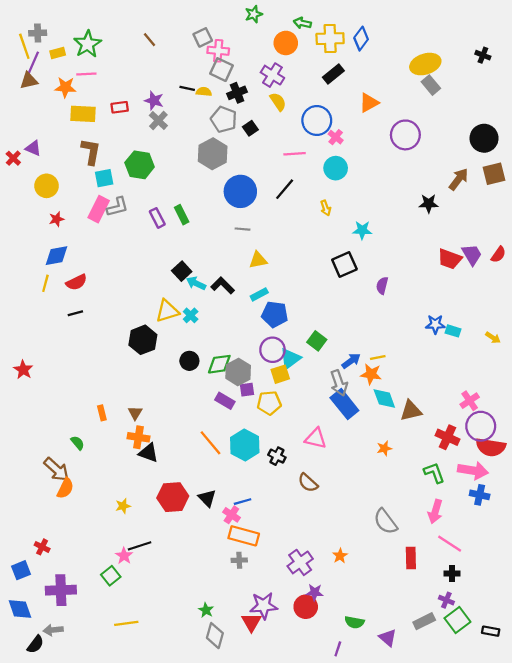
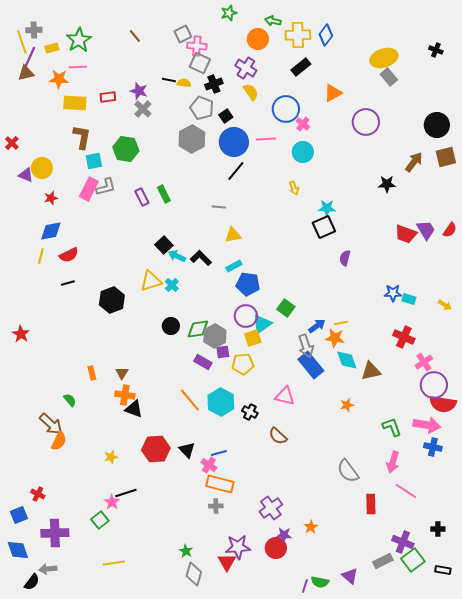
purple triangle: (33, 148) -> (26, 175), moved
black line: (285, 189) -> (236, 171), moved
blue circle: (240, 191) -> (234, 142), moved
black square: (344, 264) -> (324, 227), moved
black hexagon: (143, 340) -> (112, 300), moved
red cross: (447, 437) -> (404, 337), moved
orange star: (340, 556) -> (311, 527), moved
black cross: (452, 574) -> (438, 529), moved
purple cross: (446, 600) -> (403, 542), size x1.5
green semicircle: (354, 622) -> (320, 582), moved

